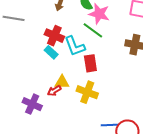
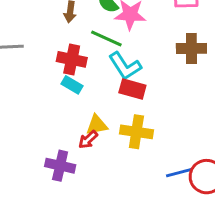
green line: (93, 30) -> (106, 39), moved
cyan L-shape: (75, 46) -> (125, 66), moved
red rectangle: (90, 63) -> (132, 89), turned -54

